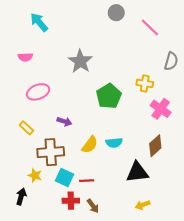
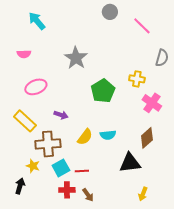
yellow rectangle: (26, 128) -> (25, 121), size x1.6
cyan square: (64, 177) -> (61, 168), turned 36
yellow arrow: (143, 205) -> (143, 194), moved, turned -48

